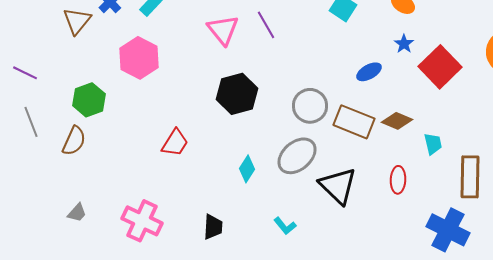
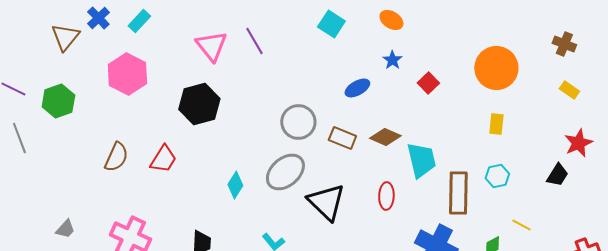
red square: (440, 67) -> (428, 83), size x0.5
black hexagon: (237, 94) -> (199, 104), moved
green hexagon: (89, 100) -> (58, 101), moved
brown rectangle: (354, 122) -> (342, 138), size x0.7
brown semicircle: (74, 141) -> (116, 157), moved
cyan trapezoid: (433, 144) -> (421, 160), size x1.6

